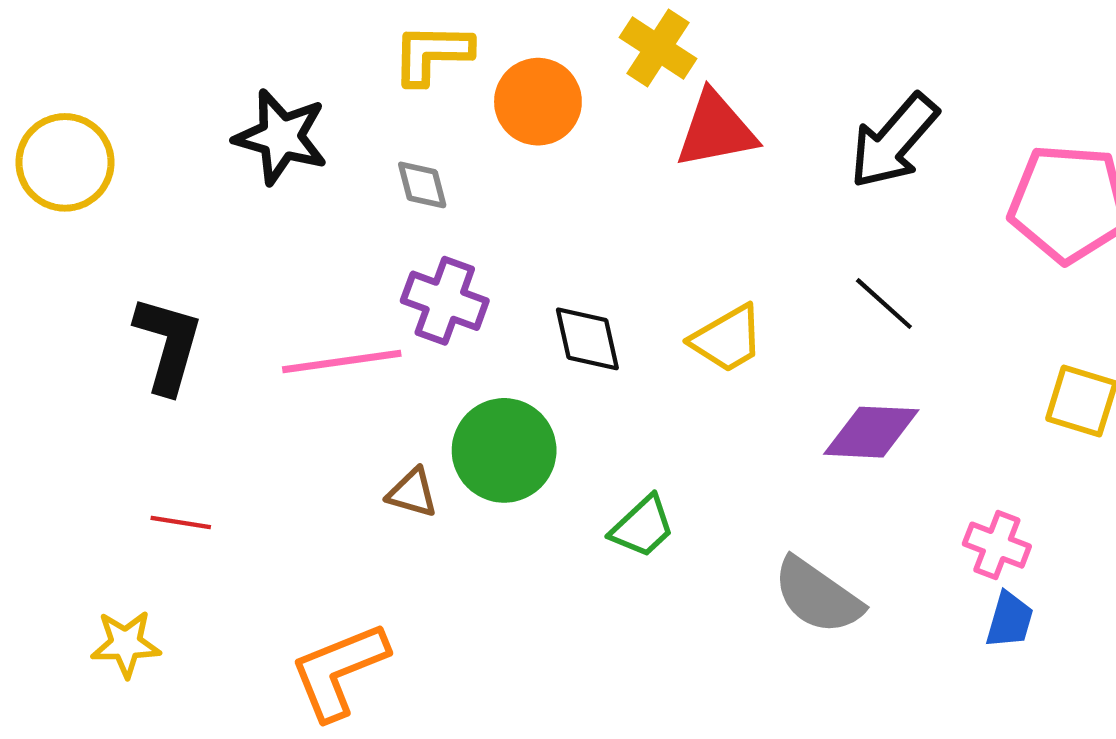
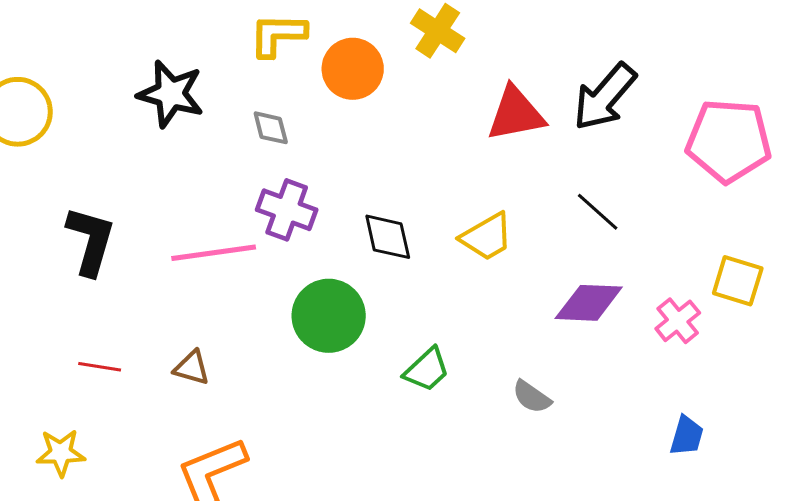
red triangle: (716, 130) -> (516, 114), moved
brown triangle: (412, 493) -> (192, 368), moved
pink cross: (997, 545) -> (678, 321), moved, turned 30
gray semicircle: (818, 596) -> (532, 397), moved, size x0.6

